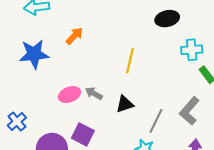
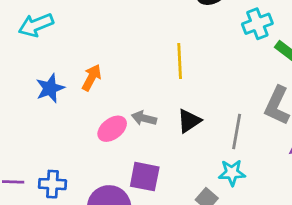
orange arrow: (74, 36) -> (92, 78), moved
blue star: (34, 54) -> (50, 88), size x0.7
blue cross: (17, 122) -> (52, 184), turned -30

